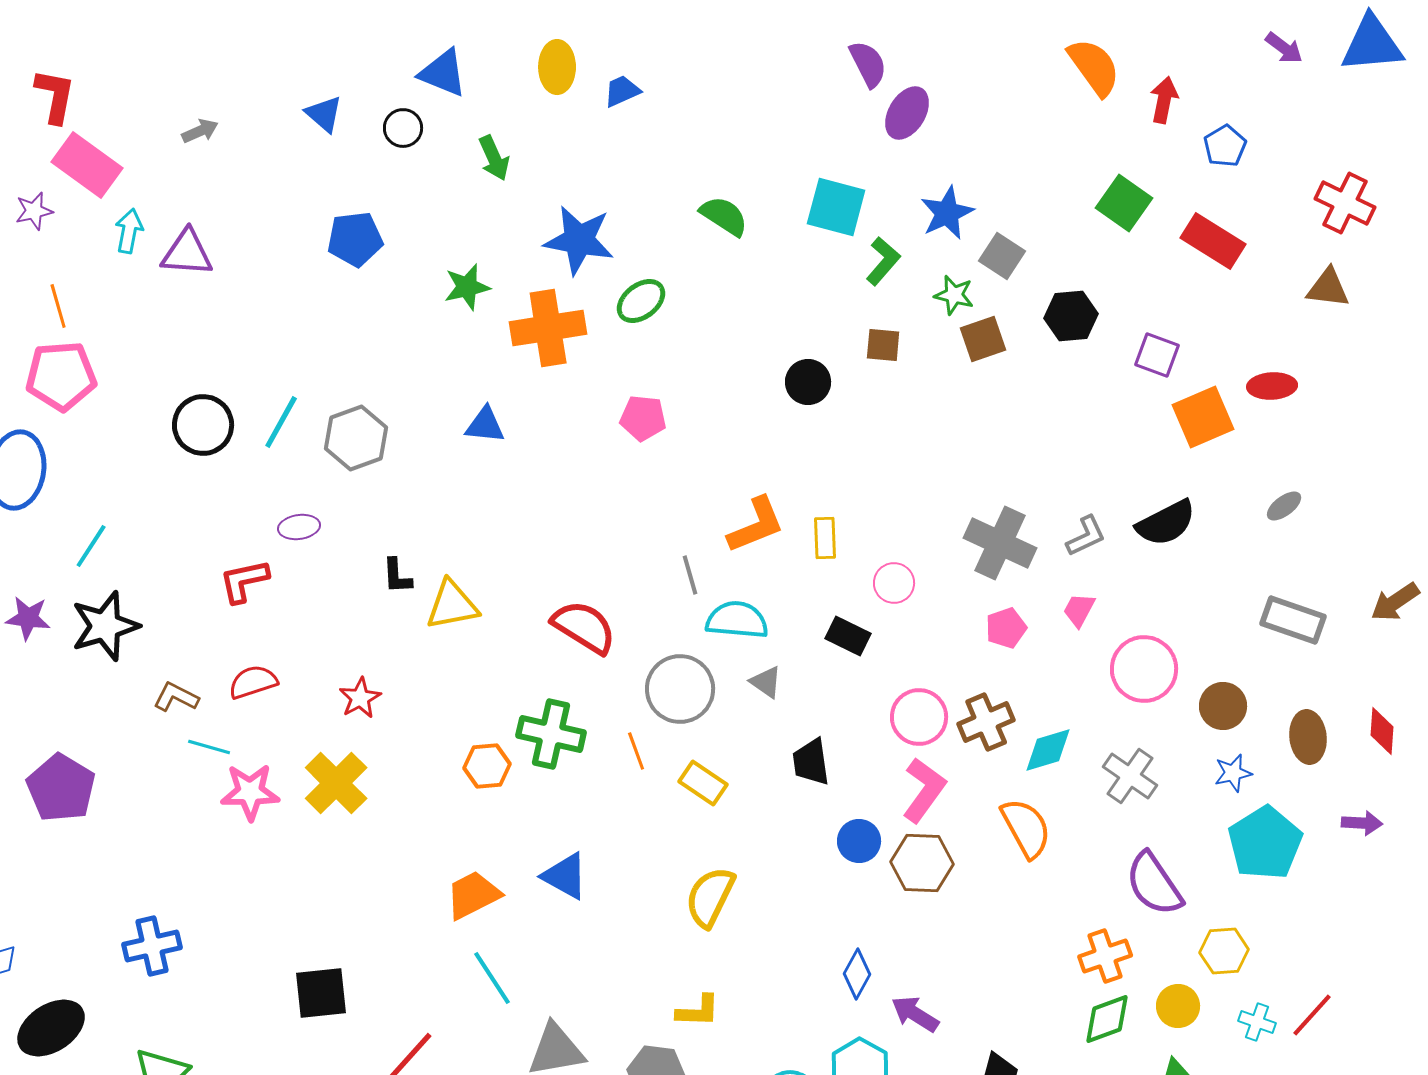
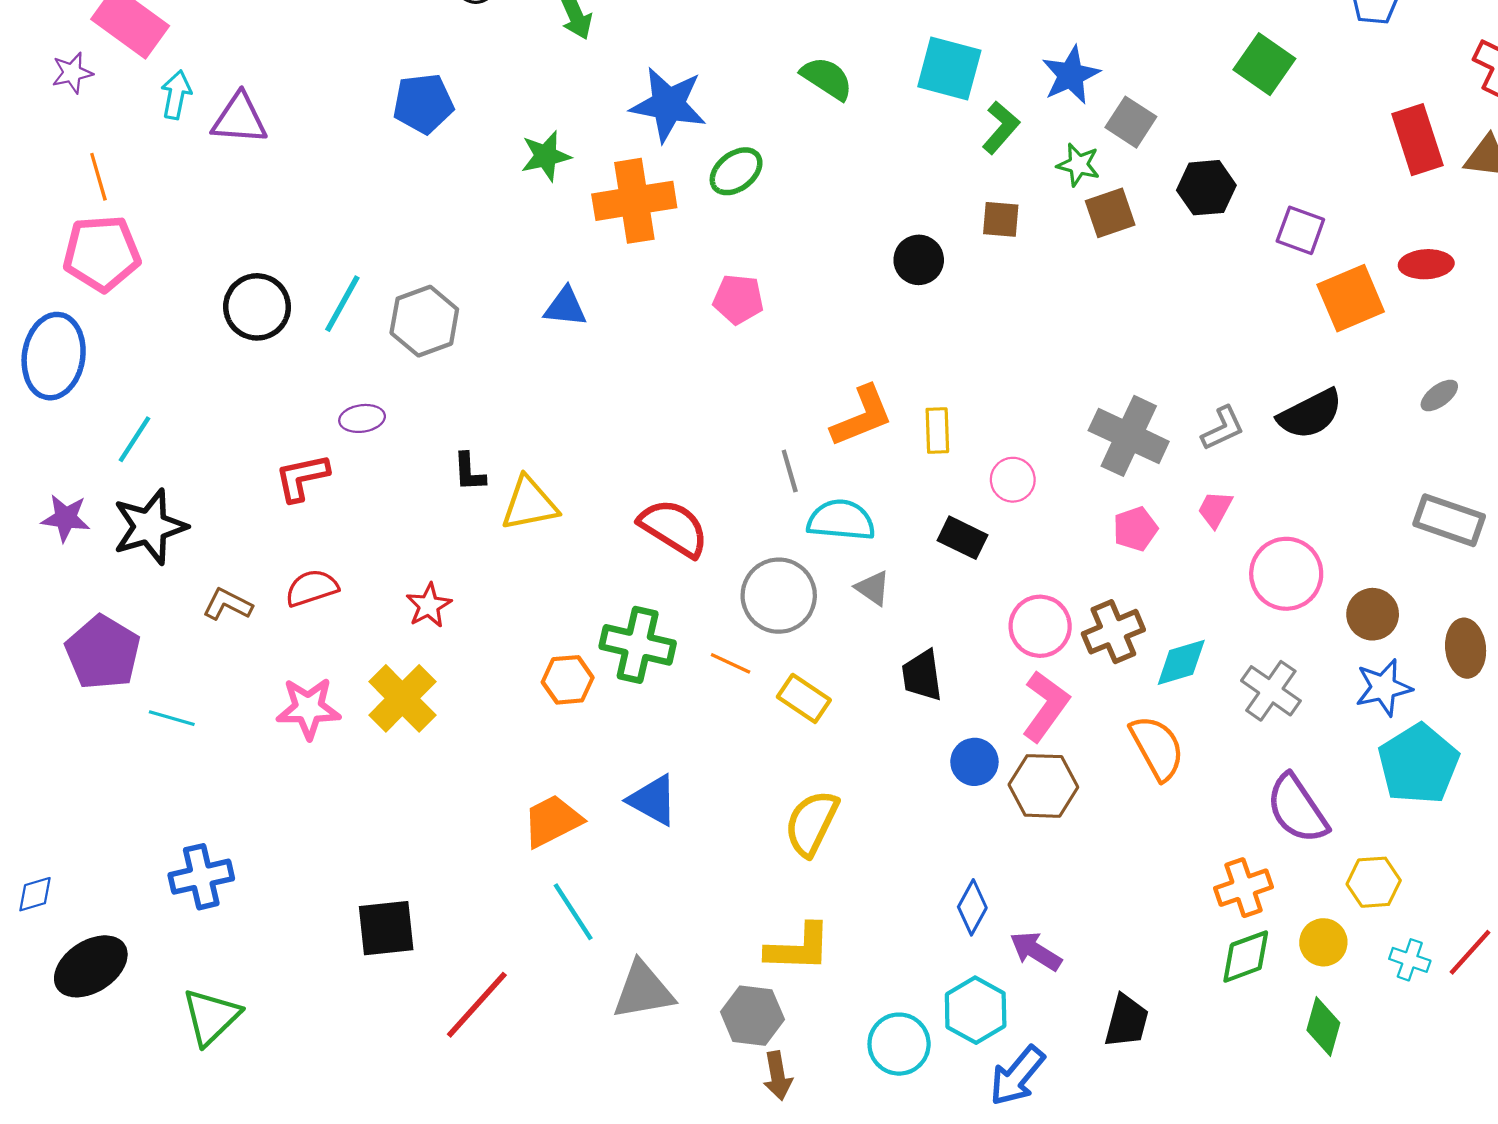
red rectangle: (1213, 241) -> (1417, 140), moved, turned 40
cyan line: (209, 747) -> (172, 718), moved
orange line: (636, 751) -> (731, 663), turned -45
blue star: (1233, 773) -> (1384, 688), size x1.4
purple pentagon: (61, 788) -> (103, 653), moved
yellow L-shape: (698, 1011) -> (798, 948), size x1.4

